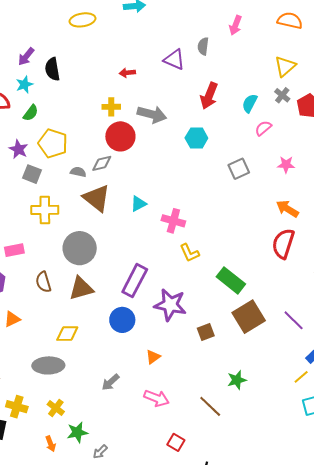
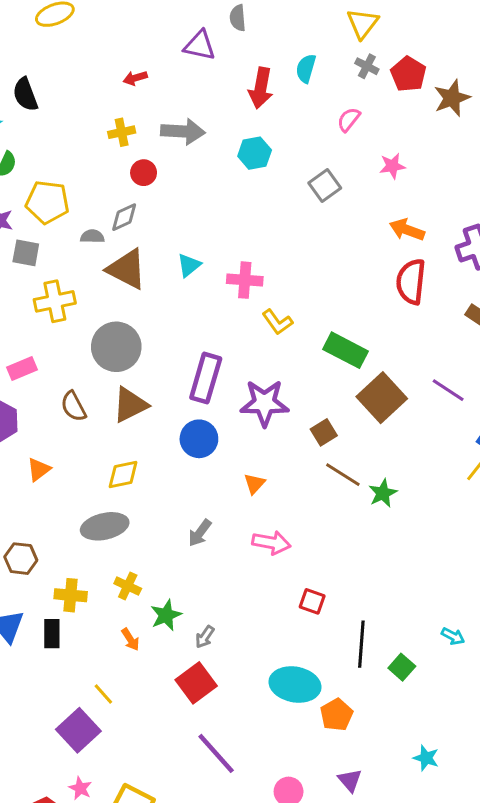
cyan semicircle: (250, 103) -> (306, 68), moved
red circle: (120, 136) -> (144, 173), size x0.6
brown line: (210, 406) -> (343, 475), moved

